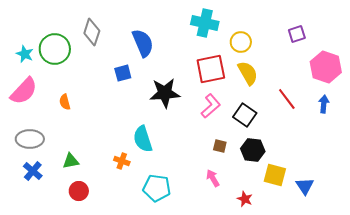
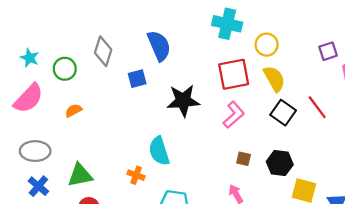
gray diamond: (92, 32) -> (103, 51), moved
purple square: (297, 34) -> (328, 51), moved
green circle: (55, 49) -> (65, 69), moved, size x0.7
orange semicircle: (65, 102) -> (74, 110), turned 77
black square: (245, 115) -> (283, 113), moved
green triangle: (71, 161) -> (80, 175), size x1.4

